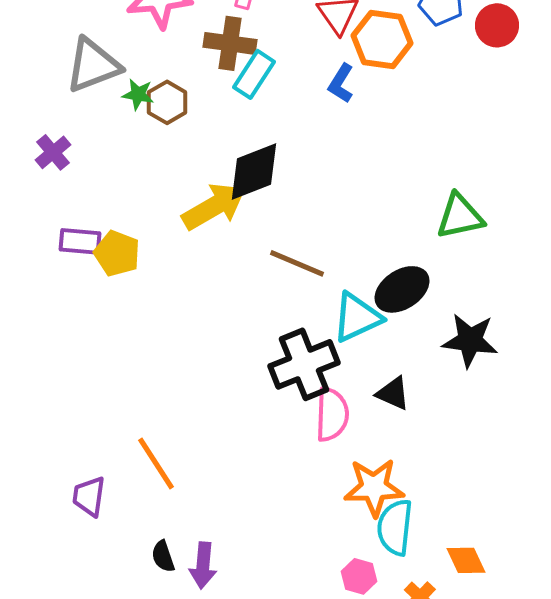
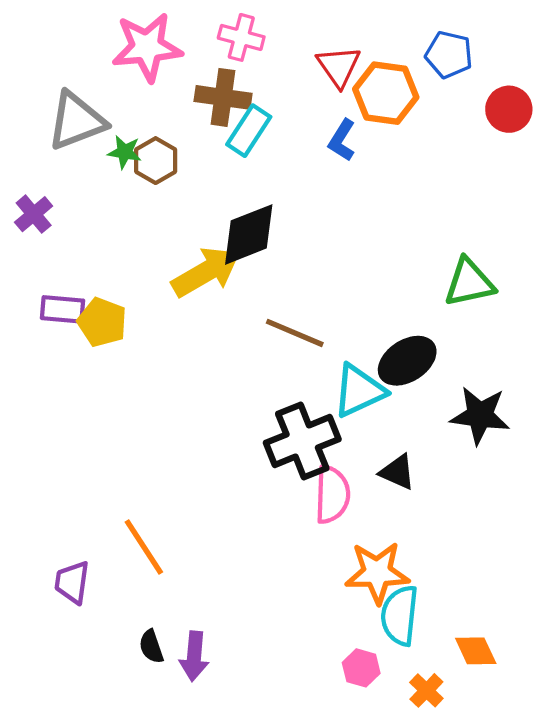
red circle: (497, 25) -> (509, 109), moved

